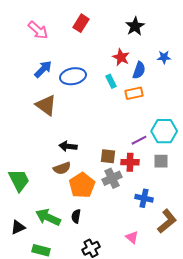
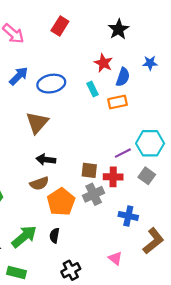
brown triangle: (46, 105) -> (37, 123), moved, turned 35
gray square: (161, 161) -> (147, 176), turned 35
green arrow: (48, 217) -> (24, 237), turned 115

